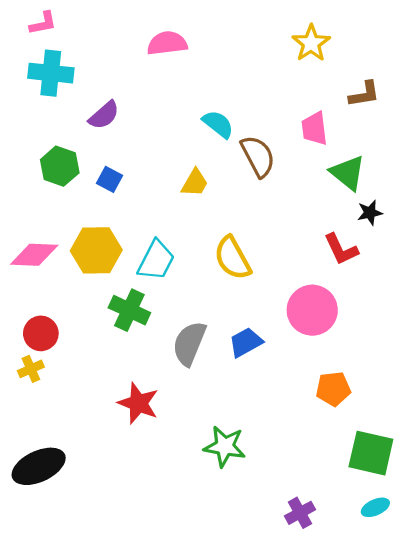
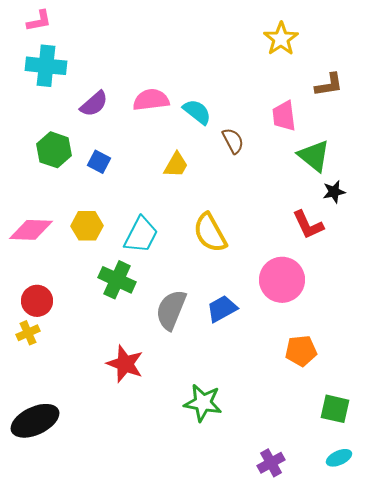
pink semicircle: (167, 43) -> (151, 100), moved
brown semicircle: (258, 156) -> (233, 141), size x0.7
yellow hexagon: (96, 250) -> (87, 226), size x0.7
green square: (371, 453) -> (335, 409), size x0.7

